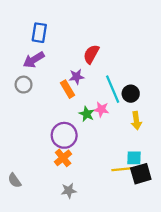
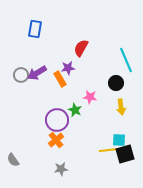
purple arrow: (34, 60) -> (37, 73), moved
cyan line: (113, 89) -> (126, 60), moved
green star: (87, 114) -> (75, 110), moved

